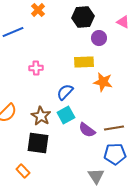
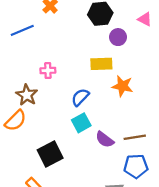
brown star: (41, 116) -> (27, 95), moved
black square: (38, 143) -> (50, 154), turned -35

